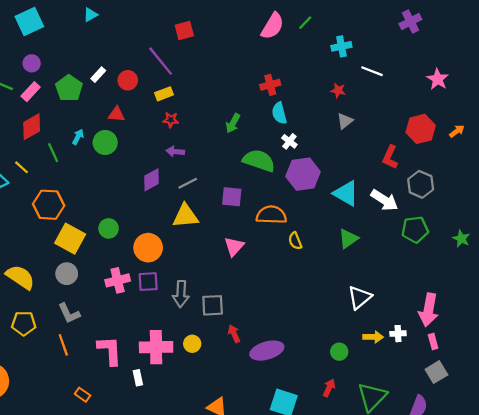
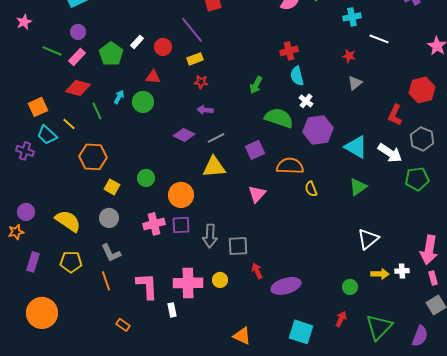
red diamond: (32, 127) -> (78, 88), turned 45
purple diamond: (152, 180) -> (184, 135), turned 55
purple square: (232, 197) -> (255, 150), turned -30
yellow square: (70, 239) -> (112, 187), size x0.6

